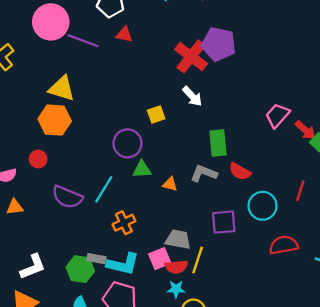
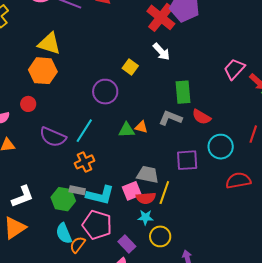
yellow square: (156, 115) -> (130, 67), turned -35
green triangle: (142, 170) -> (127, 130), moved
orange cross: (124, 223) -> (84, 162), moved

